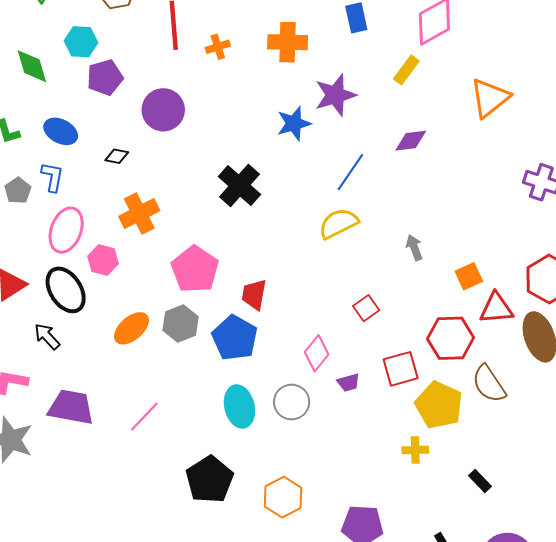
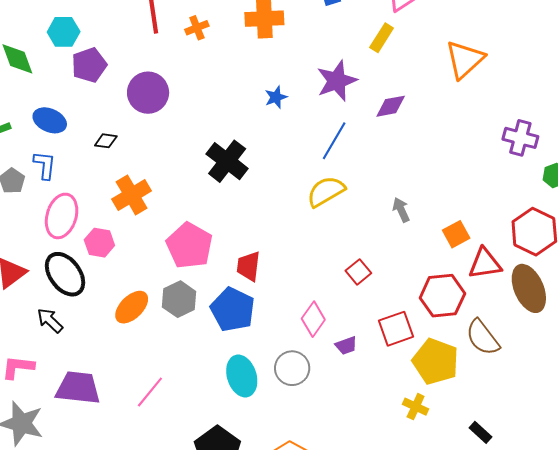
purple star: (335, 95) -> (337, 81), moved
blue star: (294, 123) -> (276, 97), size x0.7
yellow cross: (415, 450) -> (416, 407), turned 30

